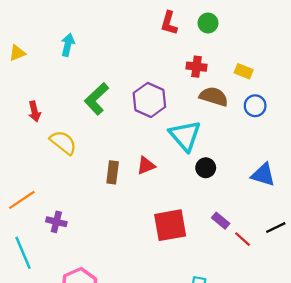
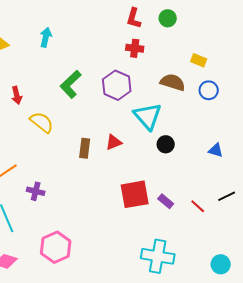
red cross: (196, 67) -> (135, 48), moved
blue triangle: (263, 175) -> (216, 150), size x0.7
purple rectangle: (221, 221) -> (166, 201), moved

